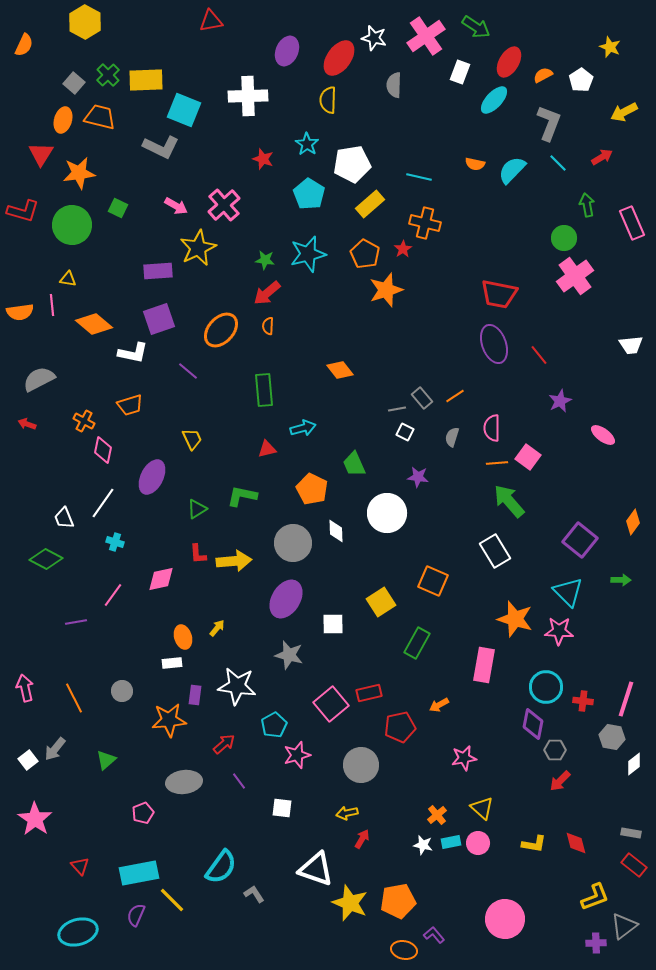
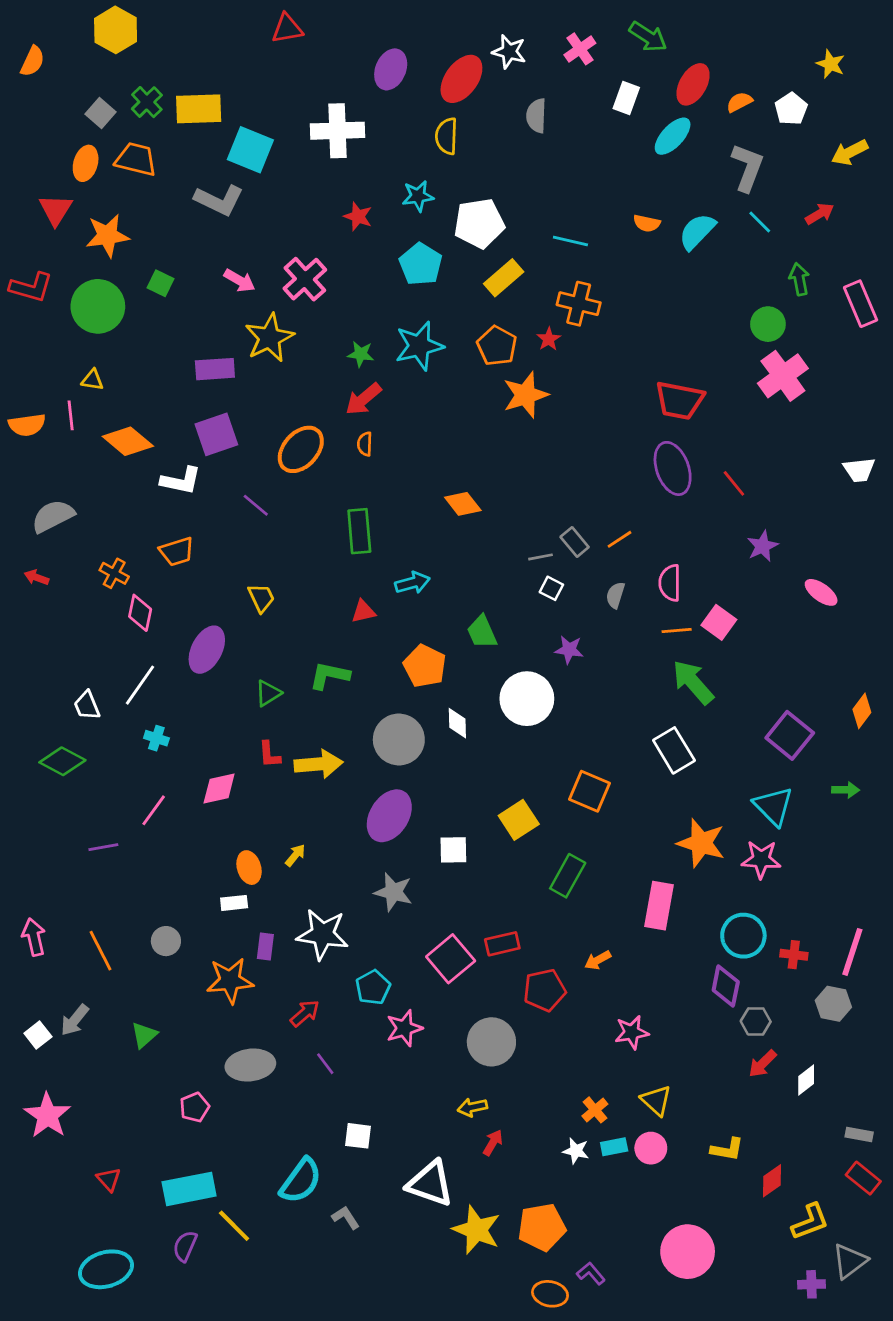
pink cross: (426, 36) -> (580, 49), size x0.6
cyan star: (307, 144) -> (418, 196), turned 30
white diamond: (634, 764) -> (806, 1080), moved
white square: (282, 808) -> (358, 1136), moved
red diamond: (576, 843) -> (772, 1181), moved, turned 70

